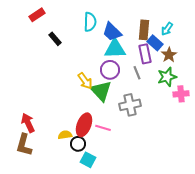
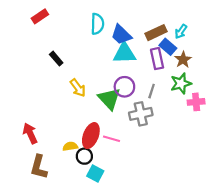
brown rectangle: (144, 30) -> (156, 33), turned 60
black rectangle: (55, 39) -> (56, 59), moved
purple circle: (110, 70) -> (124, 87), moved
gray line: (137, 73) -> (152, 91), moved, turned 40
yellow arrow: (85, 81) -> (78, 88), moved
brown L-shape: (24, 145) -> (39, 167), moved

